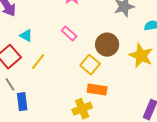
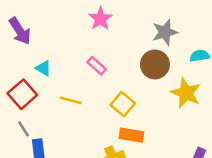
brown circle: (107, 45) -> (155, 64), moved
yellow line: (38, 62) -> (71, 100), moved, turned 66

